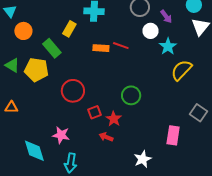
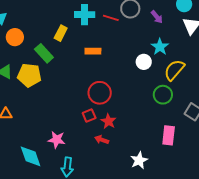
white circle: (150, 31) -> (144, 62), moved
red line: (121, 46) -> (111, 18), moved
red circle: (73, 91) -> (100, 93), moved
green circle: (131, 95) -> (163, 95), moved

